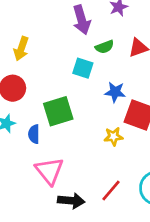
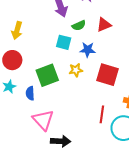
blue star: (115, 92) -> (88, 50), moved
yellow star: (113, 137) -> (76, 70), moved
red line: (111, 190) -> (102, 114), moved, turned -30

